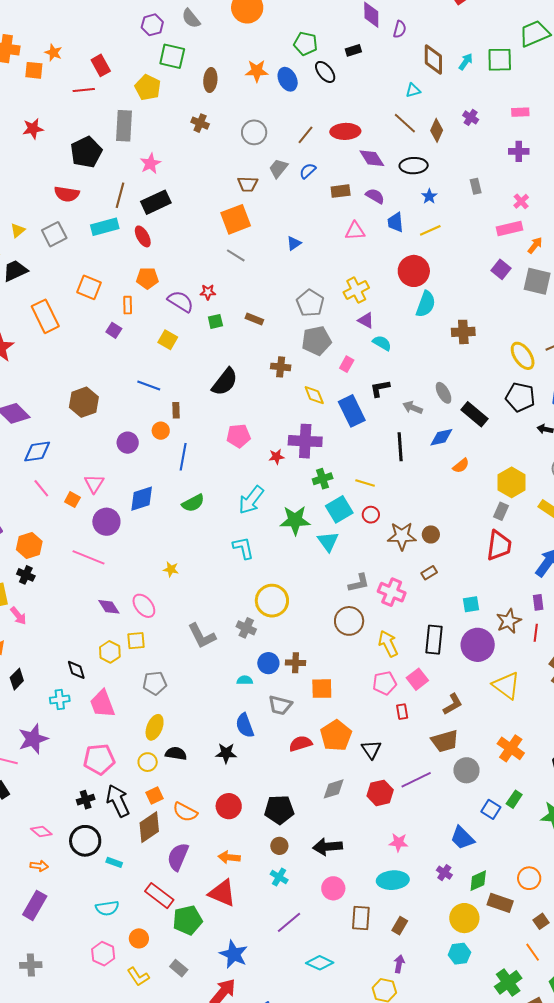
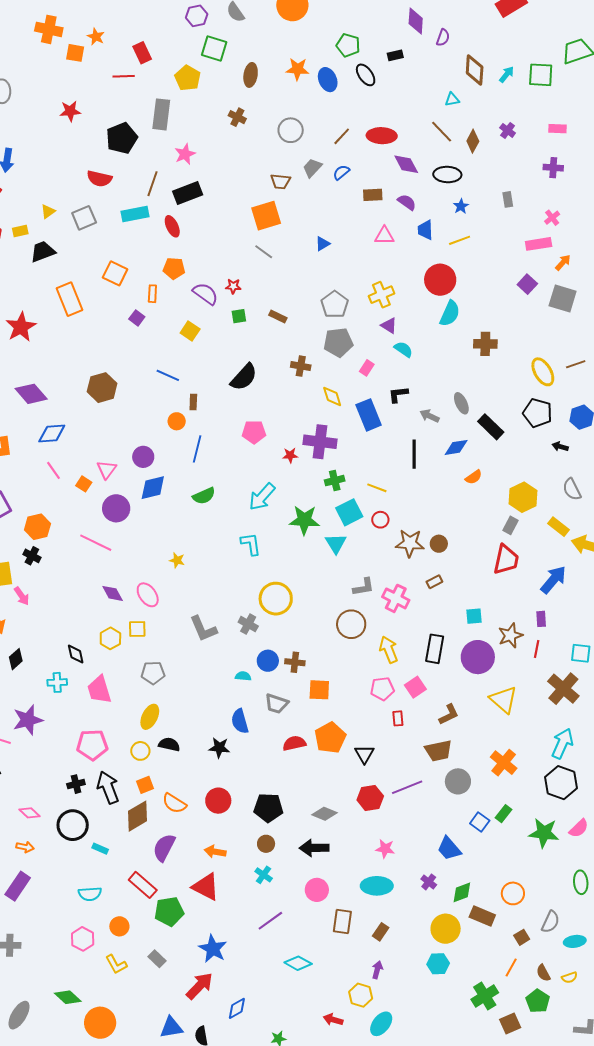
purple circle: (128, 443) -> (143, 457), moved
gray diamond: (334, 789) -> (324, 814), moved, turned 35
orange line: (533, 952) -> (511, 968), turned 60

